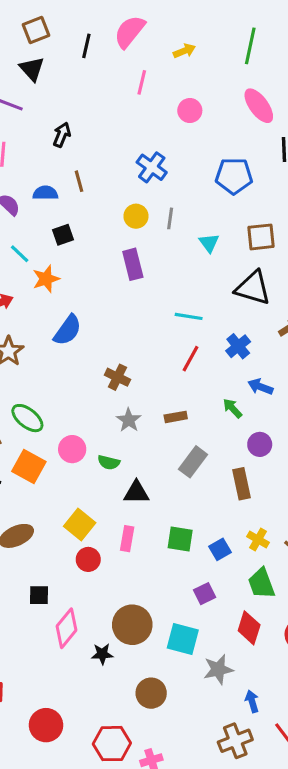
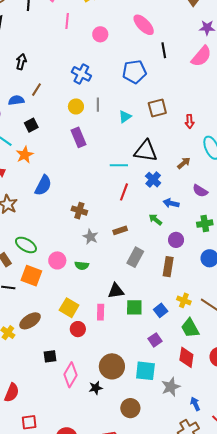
brown line: (79, 181) -> (37, 90), turned 56
cyan triangle: (209, 243) -> (125, 117), turned 40
black triangle: (253, 288) -> (146, 151), moved
brown rectangle: (241, 484) -> (168, 267), turned 30
black triangle: (136, 492) -> (116, 291), moved

